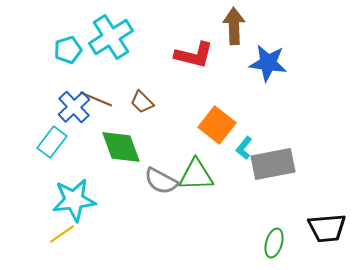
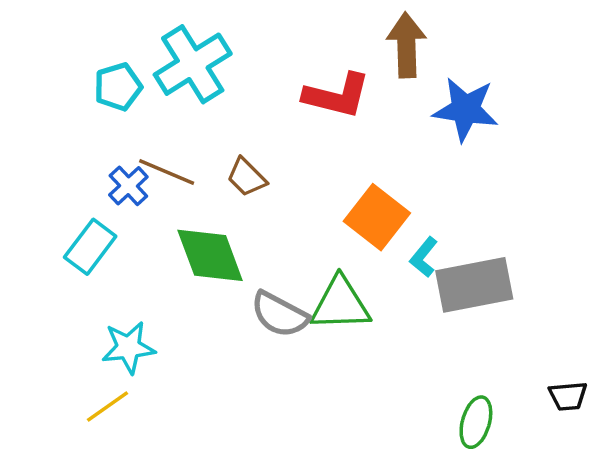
blue cross: (74, 107) -> (128, 186), size x0.7
cyan star: (74, 200) -> (128, 347), size x0.7
black trapezoid: (327, 228) -> (568, 396), size x0.6

